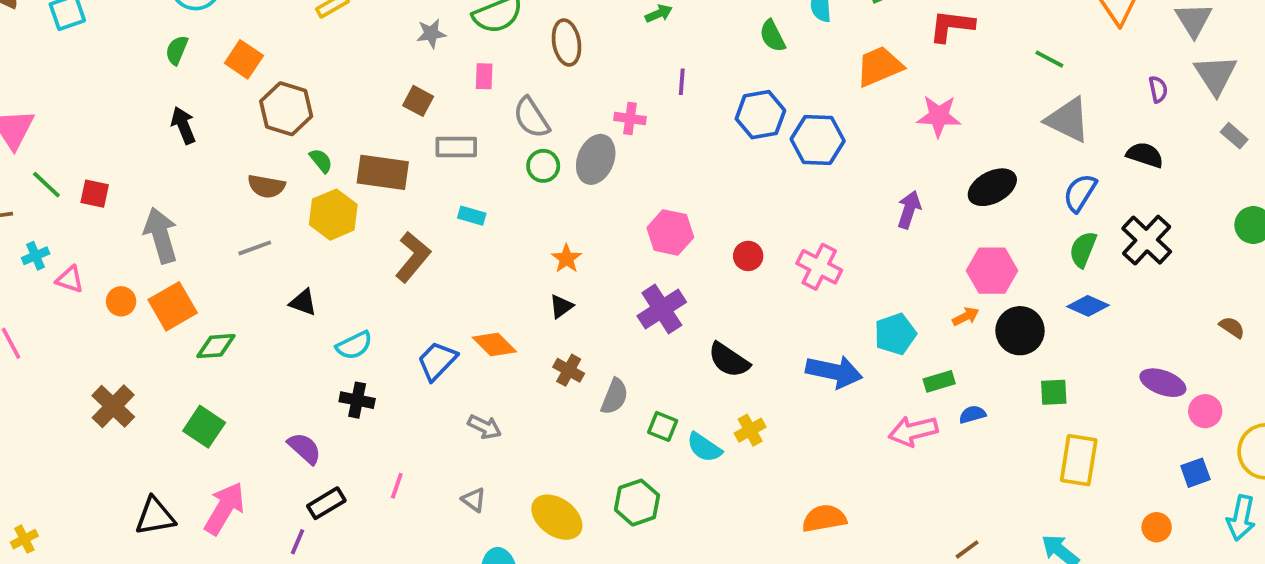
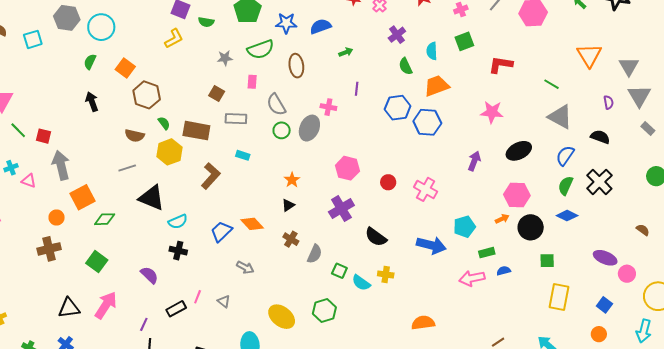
orange trapezoid: (879, 66) -> (437, 86), moved
gray arrow: (161, 235) -> (61, 165), moved
orange circle: (121, 301) -> (57, 217), moved
black triangle: (303, 302) -> (152, 198), size x1.8
brown cross: (113, 406) -> (49, 249), turned 30
yellow cross: (750, 430) -> (386, 274), turned 35
blue square: (1195, 473) -> (604, 305), moved, turned -35
gray triangle: (474, 500) -> (224, 301), moved
black rectangle: (326, 503) -> (176, 309), moved

